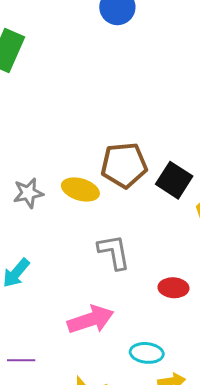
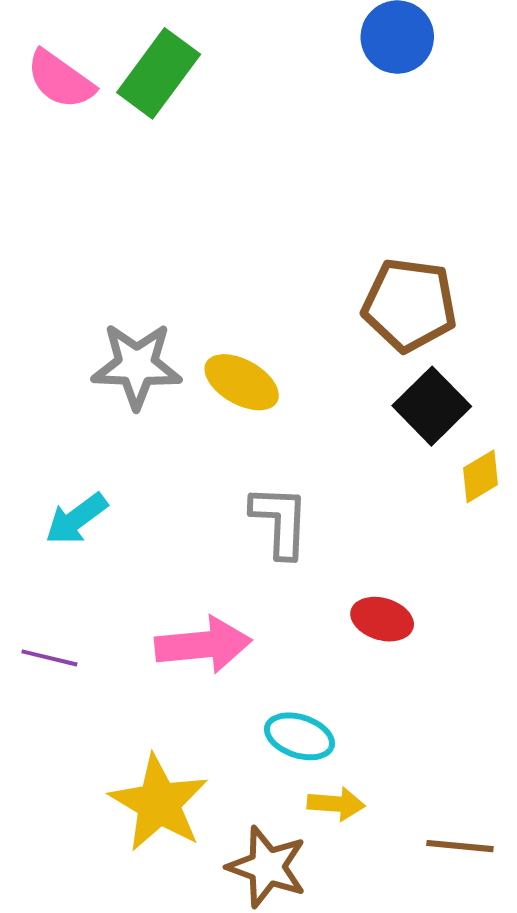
brown pentagon: (124, 165) -> (409, 305), moved
gray star: (28, 193) -> (137, 366), size x1.4
purple line: (21, 360) -> (49, 658), moved

